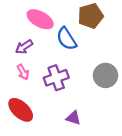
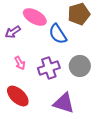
purple arrow: (24, 47) -> (13, 32), moved
gray circle: (105, 75) -> (80, 66), moved
purple triangle: (73, 118) -> (64, 103), size x1.6

